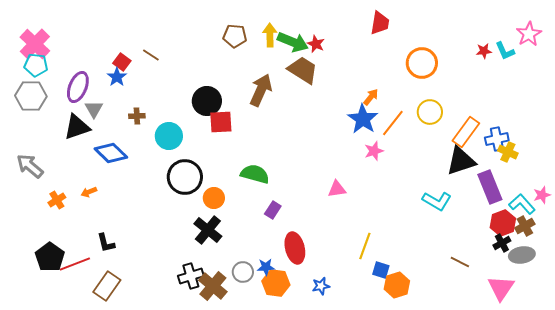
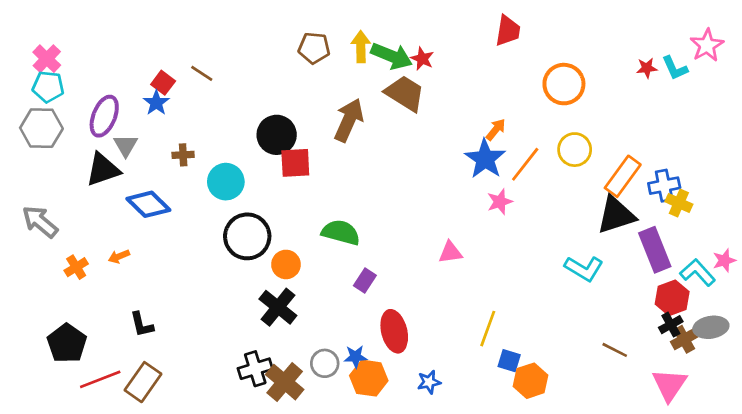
pink cross: (35, 44) -> (47, 59), size x0.7
brown cross: (525, 226) -> (684, 339), moved
gray ellipse: (522, 255) -> (711, 327), moved
red line: (75, 264) -> (100, 379), moved

